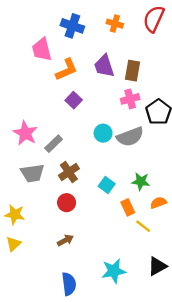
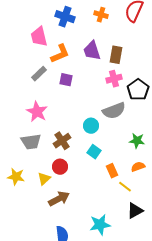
purple square: (74, 100) -> (66, 80), turned -32
pink star: (25, 133) -> (37, 112), moved
cyan circle: (103, 133) -> (91, 126), moved
gray rectangle: (54, 144) -> (39, 74), moved
green star: (141, 181) -> (137, 141), moved
brown arrow: (65, 240) -> (59, 199), size x1.5
yellow triangle: (14, 244) -> (44, 179), moved
black triangle: (157, 266) -> (135, 211), moved

